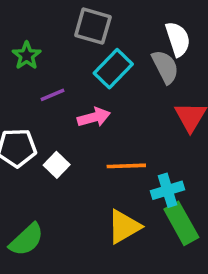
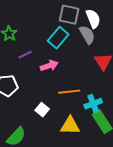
gray square: (93, 26) -> (69, 15), moved
white square: (57, 165) -> (42, 110), moved
yellow triangle: (124, 227) -> (70, 126), turned 35

